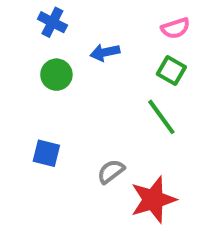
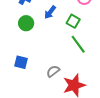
blue arrow: (105, 52) -> (50, 12), turned -40
green square: (171, 71) -> (73, 21), moved

